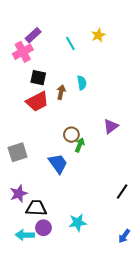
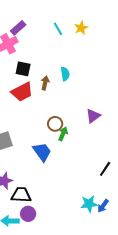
cyan line: (70, 43) -> (58, 29), moved
black line: (122, 192) -> (105, 169), moved
cyan star: (78, 223) -> (89, 204), moved
blue arrow: (124, 236) -> (103, 206), moved

